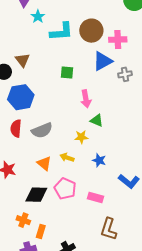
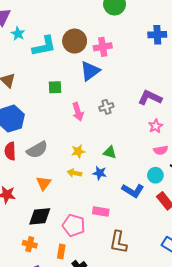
gray cross: (125, 74) -> (106, 107), moved
green triangle: (97, 120) -> (110, 152), moved
yellow arrow: (67, 158) -> (74, 173), moved
orange triangle: (44, 163) -> (44, 183), turned 35
pink pentagon: (65, 189) -> (74, 225), moved
orange rectangle: (41, 232) -> (61, 252), moved

